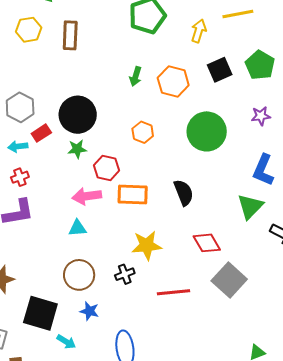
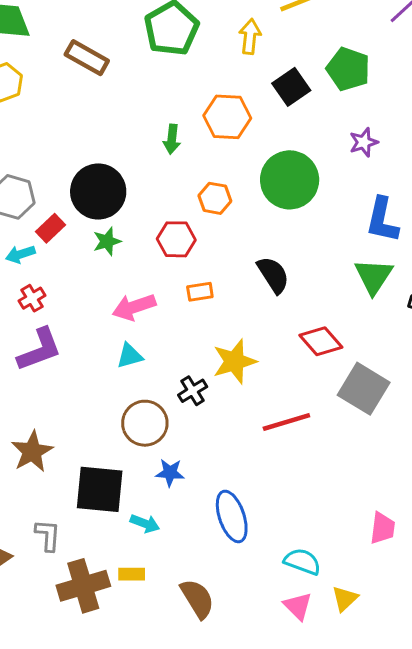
brown rectangle: (70, 35) -> (87, 58), moved, turned -52
green arrow: (136, 76) -> (172, 139), moved
orange hexagon: (143, 132) -> (215, 198), moved
red hexagon: (107, 168) -> (176, 239), moved
orange rectangle: (133, 194) -> (200, 292), size x0.6
black cross: (125, 274) -> (193, 391), moved

